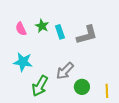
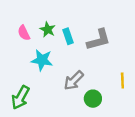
cyan star: (23, 62) -> (42, 60), moved
green arrow: (40, 86) -> (20, 97), moved
yellow line: (107, 91) -> (122, 80), moved

